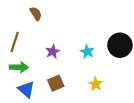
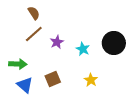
brown line: (15, 42) -> (34, 34), moved, turned 30
purple star: (53, 52) -> (57, 42), moved

